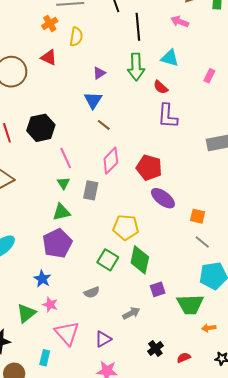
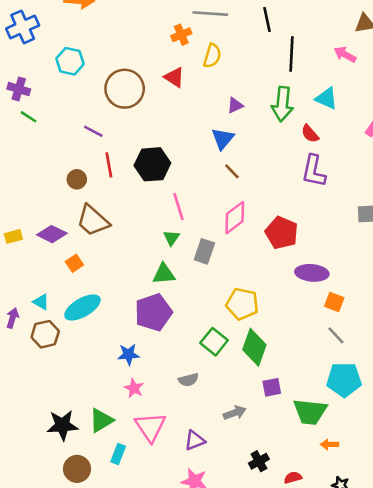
purple ellipse: (163, 198) -> (312, 273), moved, turned -40
blue star: (42, 279) -> (129, 354), turned 30
green triangle: (26, 313) -> (101, 420), moved

